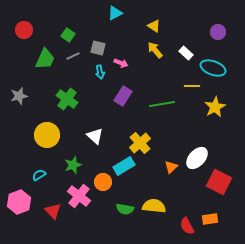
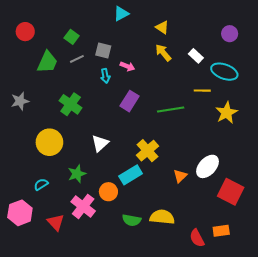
white triangle: (95, 136) -> (100, 143), turned 36

